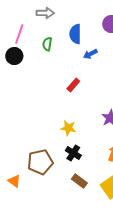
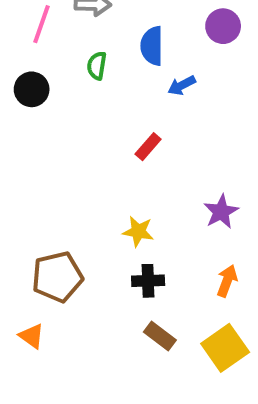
pink line: (19, 34) -> (41, 24), moved
black cross: (73, 153) -> (148, 281), turned -35
brown pentagon: (40, 162) -> (57, 277), moved

